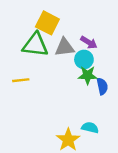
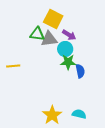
yellow square: (47, 23) -> (53, 19), moved
green triangle: (35, 45) -> (37, 34), moved, size x0.7
cyan semicircle: (90, 128) -> (79, 114), moved

